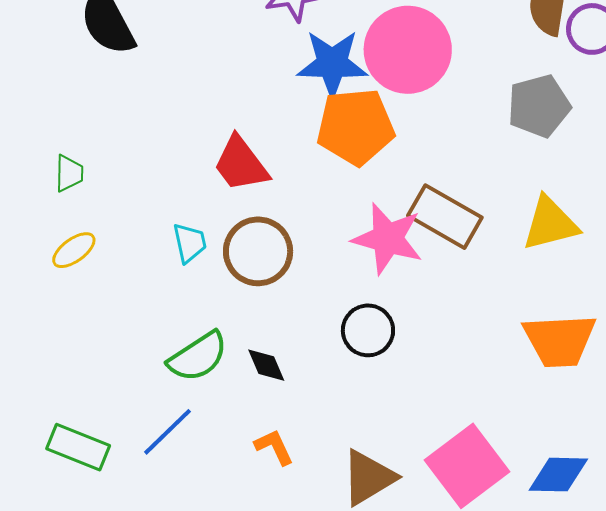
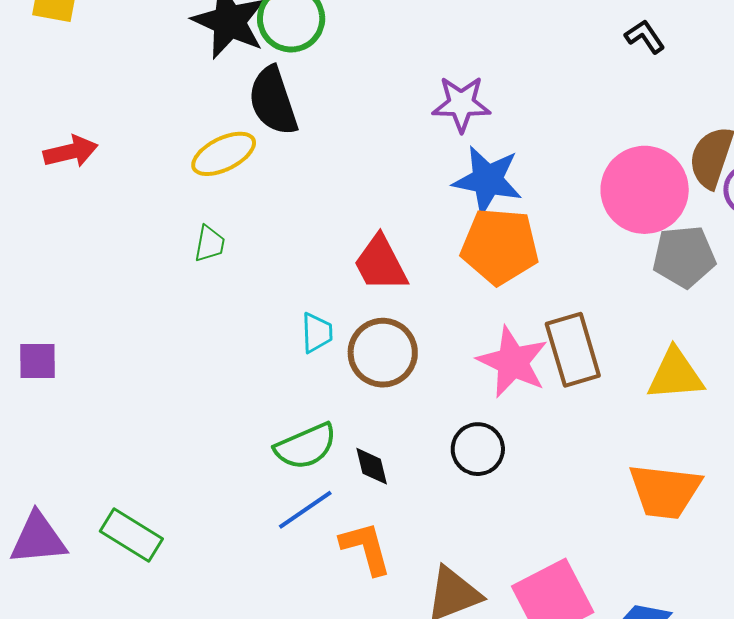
pink circle: (408, 50) -> (645, 190), moved
brown rectangle: (445, 217) -> (573, 350), turned 34
yellow ellipse: (74, 250) -> (224, 154), moved, size x1.4
blue line: (168, 432) -> (305, 510), moved
green rectangle: (78, 447) -> (131, 535), moved
orange L-shape: (274, 447) -> (366, 548), size x1.4

